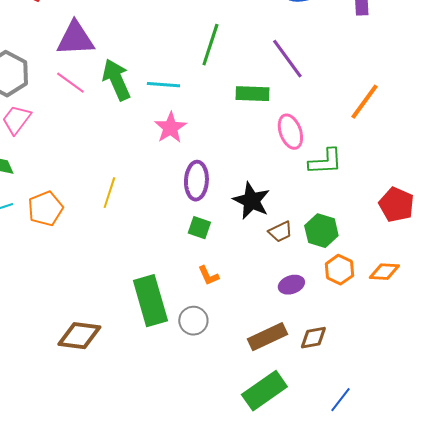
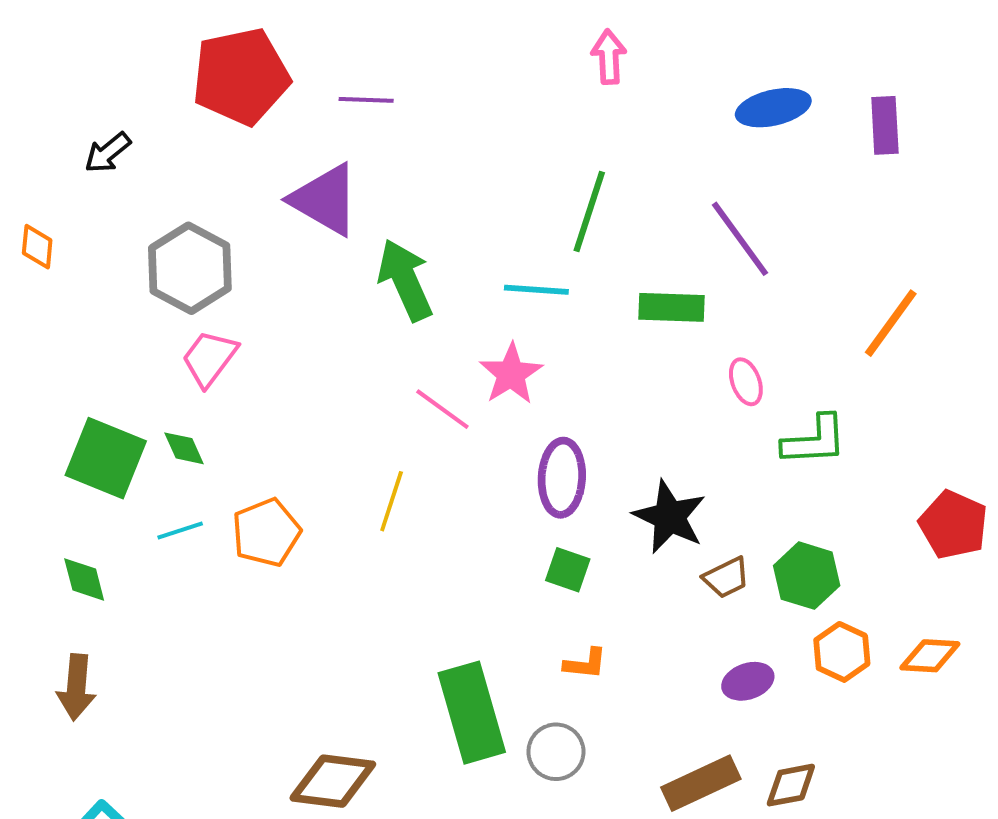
purple triangle: (75, 39) -> (325, 200), turned 33
pink line: (70, 83) -> (442, 409), moved
cyan line: (163, 85) -> (536, 290), moved
pink ellipse: (290, 132) -> (746, 382), size x0.7
orange L-shape: (208, 276) -> (585, 664), turned -60

